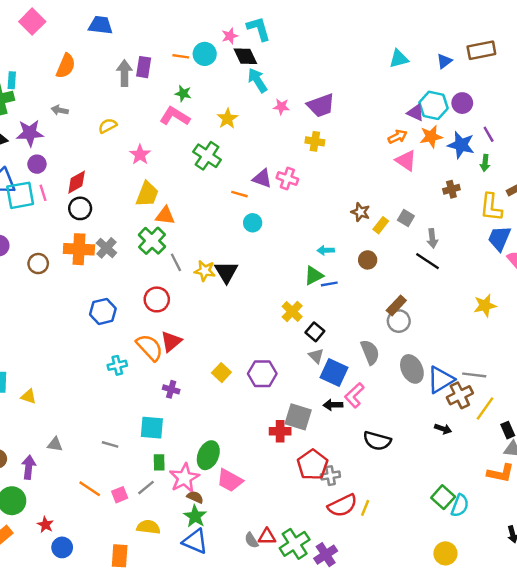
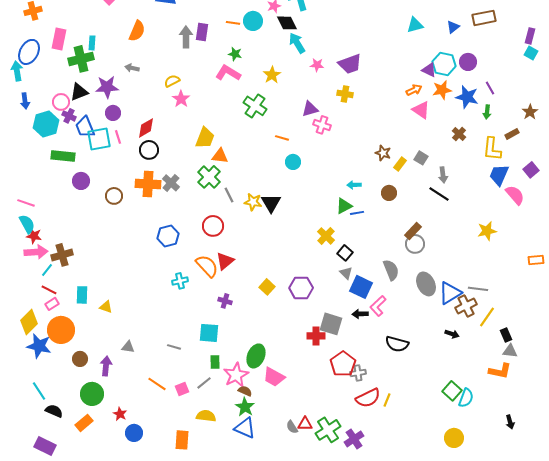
pink star: (140, 155) -> (181, 99), moved
purple triangle: (262, 178) -> (310, 109), moved, turned -36
brown cross: (451, 189) -> (459, 134), turned -32

